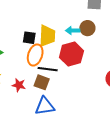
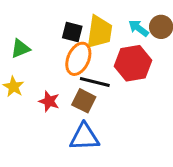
cyan arrow: (73, 31) -> (138, 28), turned 32

